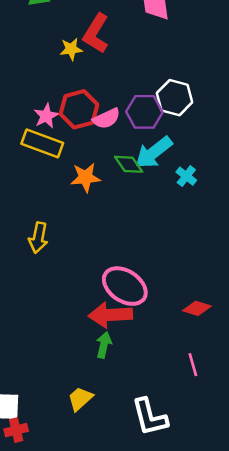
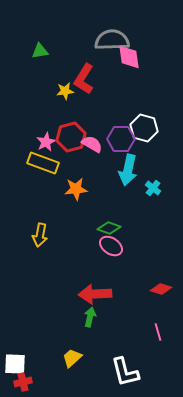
pink semicircle: (106, 118) -> (92, 144), turned -125
cyan arrow: (154, 153) -> (128, 170), turned -40
green diamond: (129, 164) -> (109, 228), moved, turned -35
pink ellipse: (125, 286) -> (111, 246), moved, size x0.7

